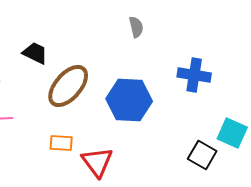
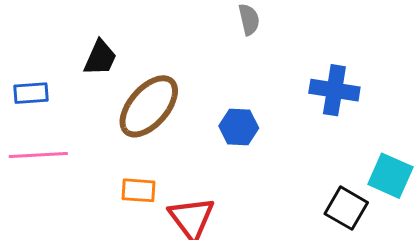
black trapezoid: (35, 53) -> (100, 58), turned 88
blue hexagon: (129, 100) -> (239, 127), size x0.6

